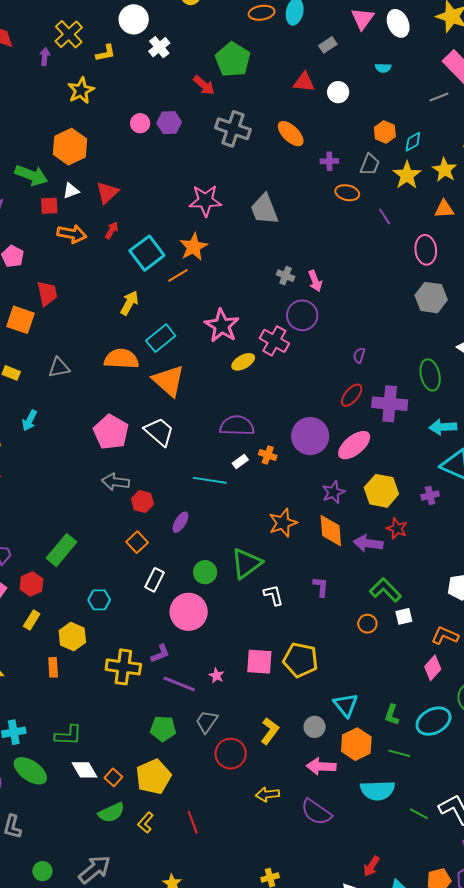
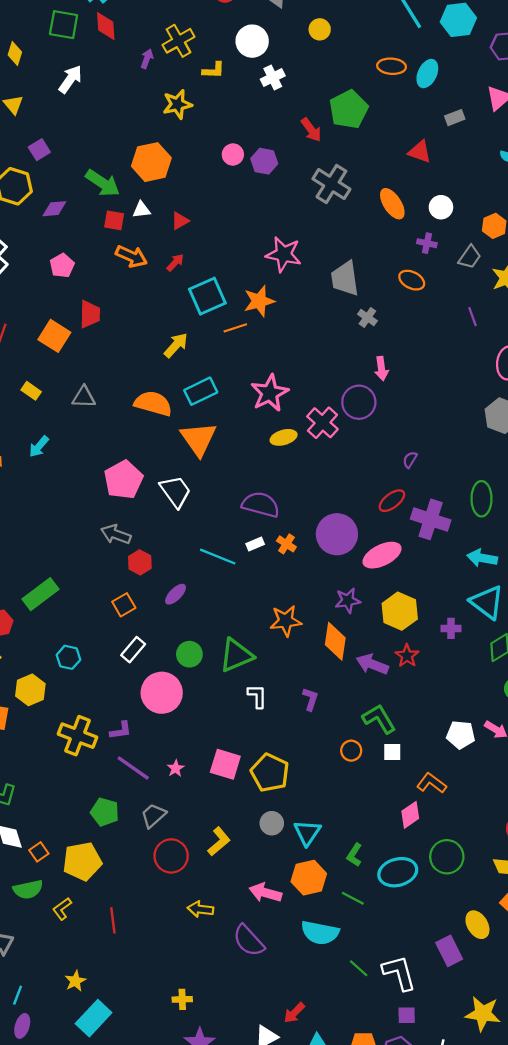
white circle: (338, 92) -> (441, 207), moved
red triangle: (107, 192) -> (180, 221), size x0.7
orange ellipse: (347, 193) -> (412, 280), moved
gray cross: (286, 276) -> (367, 317), moved
gray circle: (315, 727) -> (272, 823), moved

